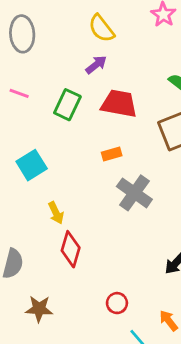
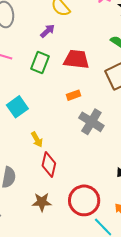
purple arrow: (96, 65) -> (48, 31), moved
red circle: (117, 303) -> (84, 200), size x2.0
brown star: (39, 309) -> (42, 202), moved

